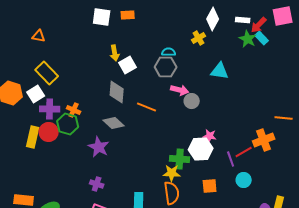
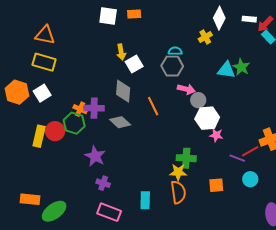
orange triangle: (39, 36) -> (45, 35), size x1.5
green star: (248, 39) -> (241, 67), moved
yellow rectangle: (47, 73) -> (44, 62), moved, turned -30
orange line: (147, 107) -> (153, 106), turned 42
purple cross: (50, 109) -> (94, 108), moved
purple star: (99, 147) -> (95, 156), moved
white hexagon: (201, 149) -> (207, 118), moved
purple line: (231, 159) -> (237, 158), turned -49

